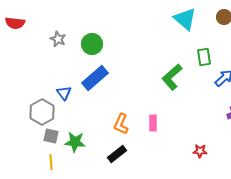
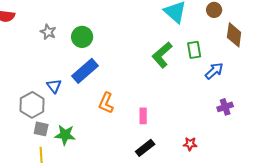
green L-shape: (172, 77) -> (162, 55), moved
orange L-shape: (121, 124) -> (106, 103), moved
black rectangle: (117, 154) -> (145, 148), moved

